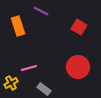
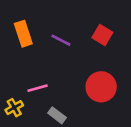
purple line: (41, 11) -> (61, 40), moved

